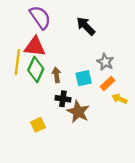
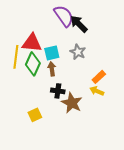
purple semicircle: (40, 17) -> (64, 16), moved
gray star: (105, 62) -> (78, 52), moved
cyan square: (84, 78) -> (52, 53), moved
yellow arrow: (119, 99) -> (97, 91), moved

